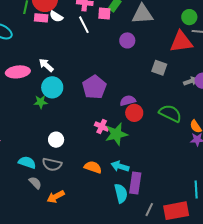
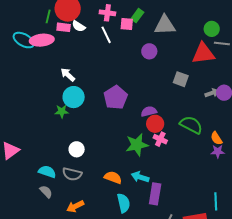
pink ellipse: (18, 72) -> (42, 40), moved
pink cross: (102, 126) -> (160, 139), moved
gray semicircle: (35, 183) -> (46, 192), moved
cyan semicircle: (121, 193) -> (124, 203), moved

